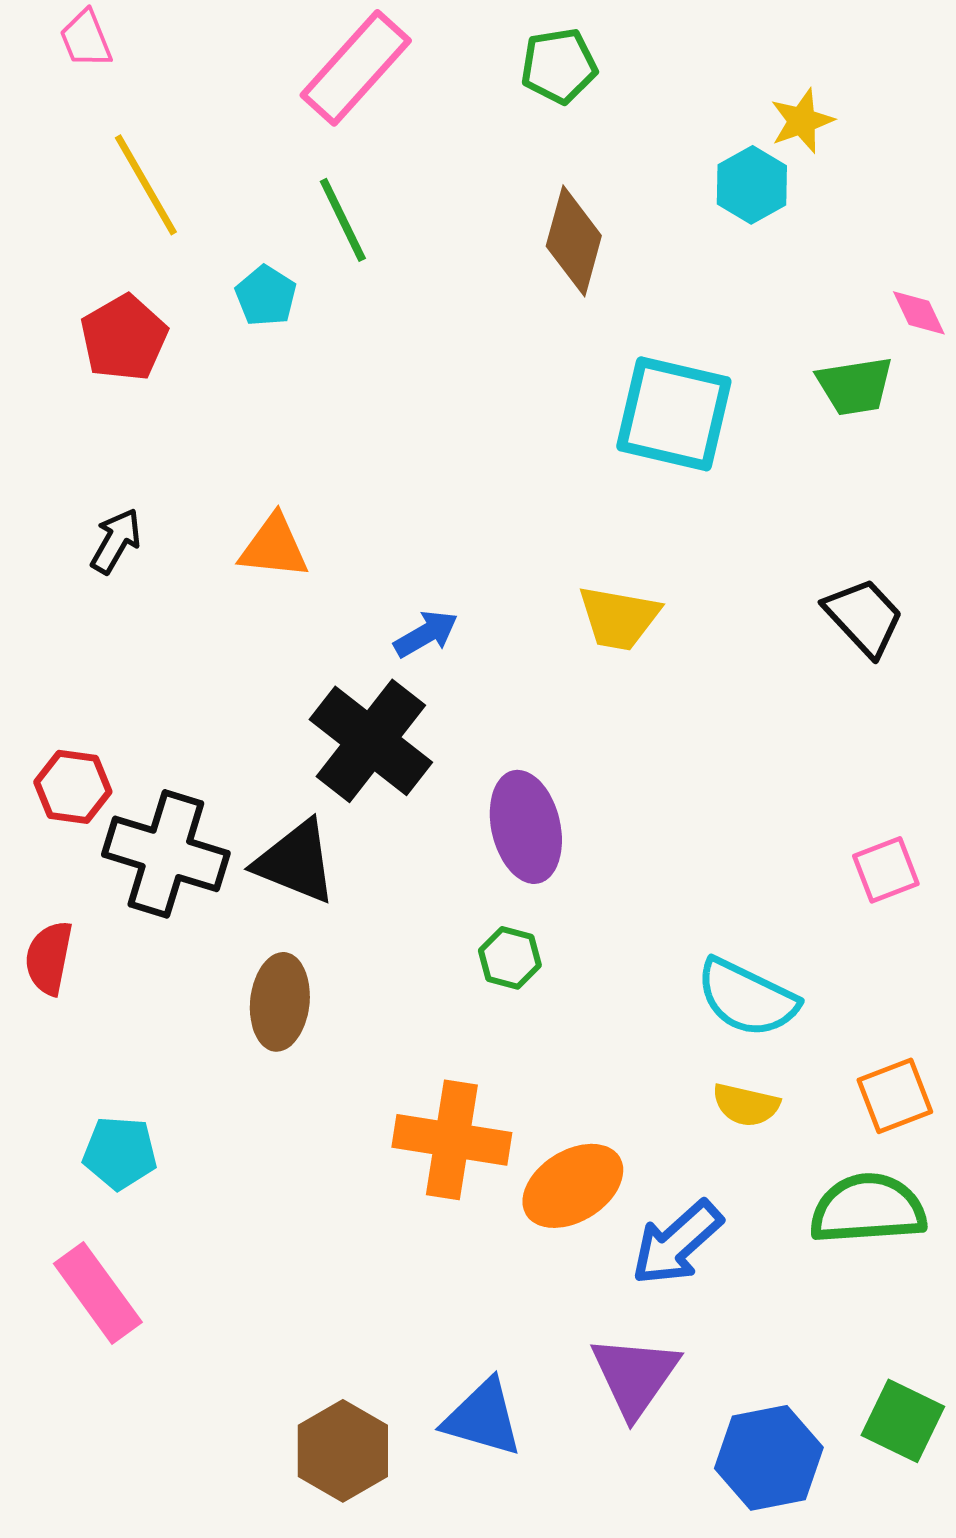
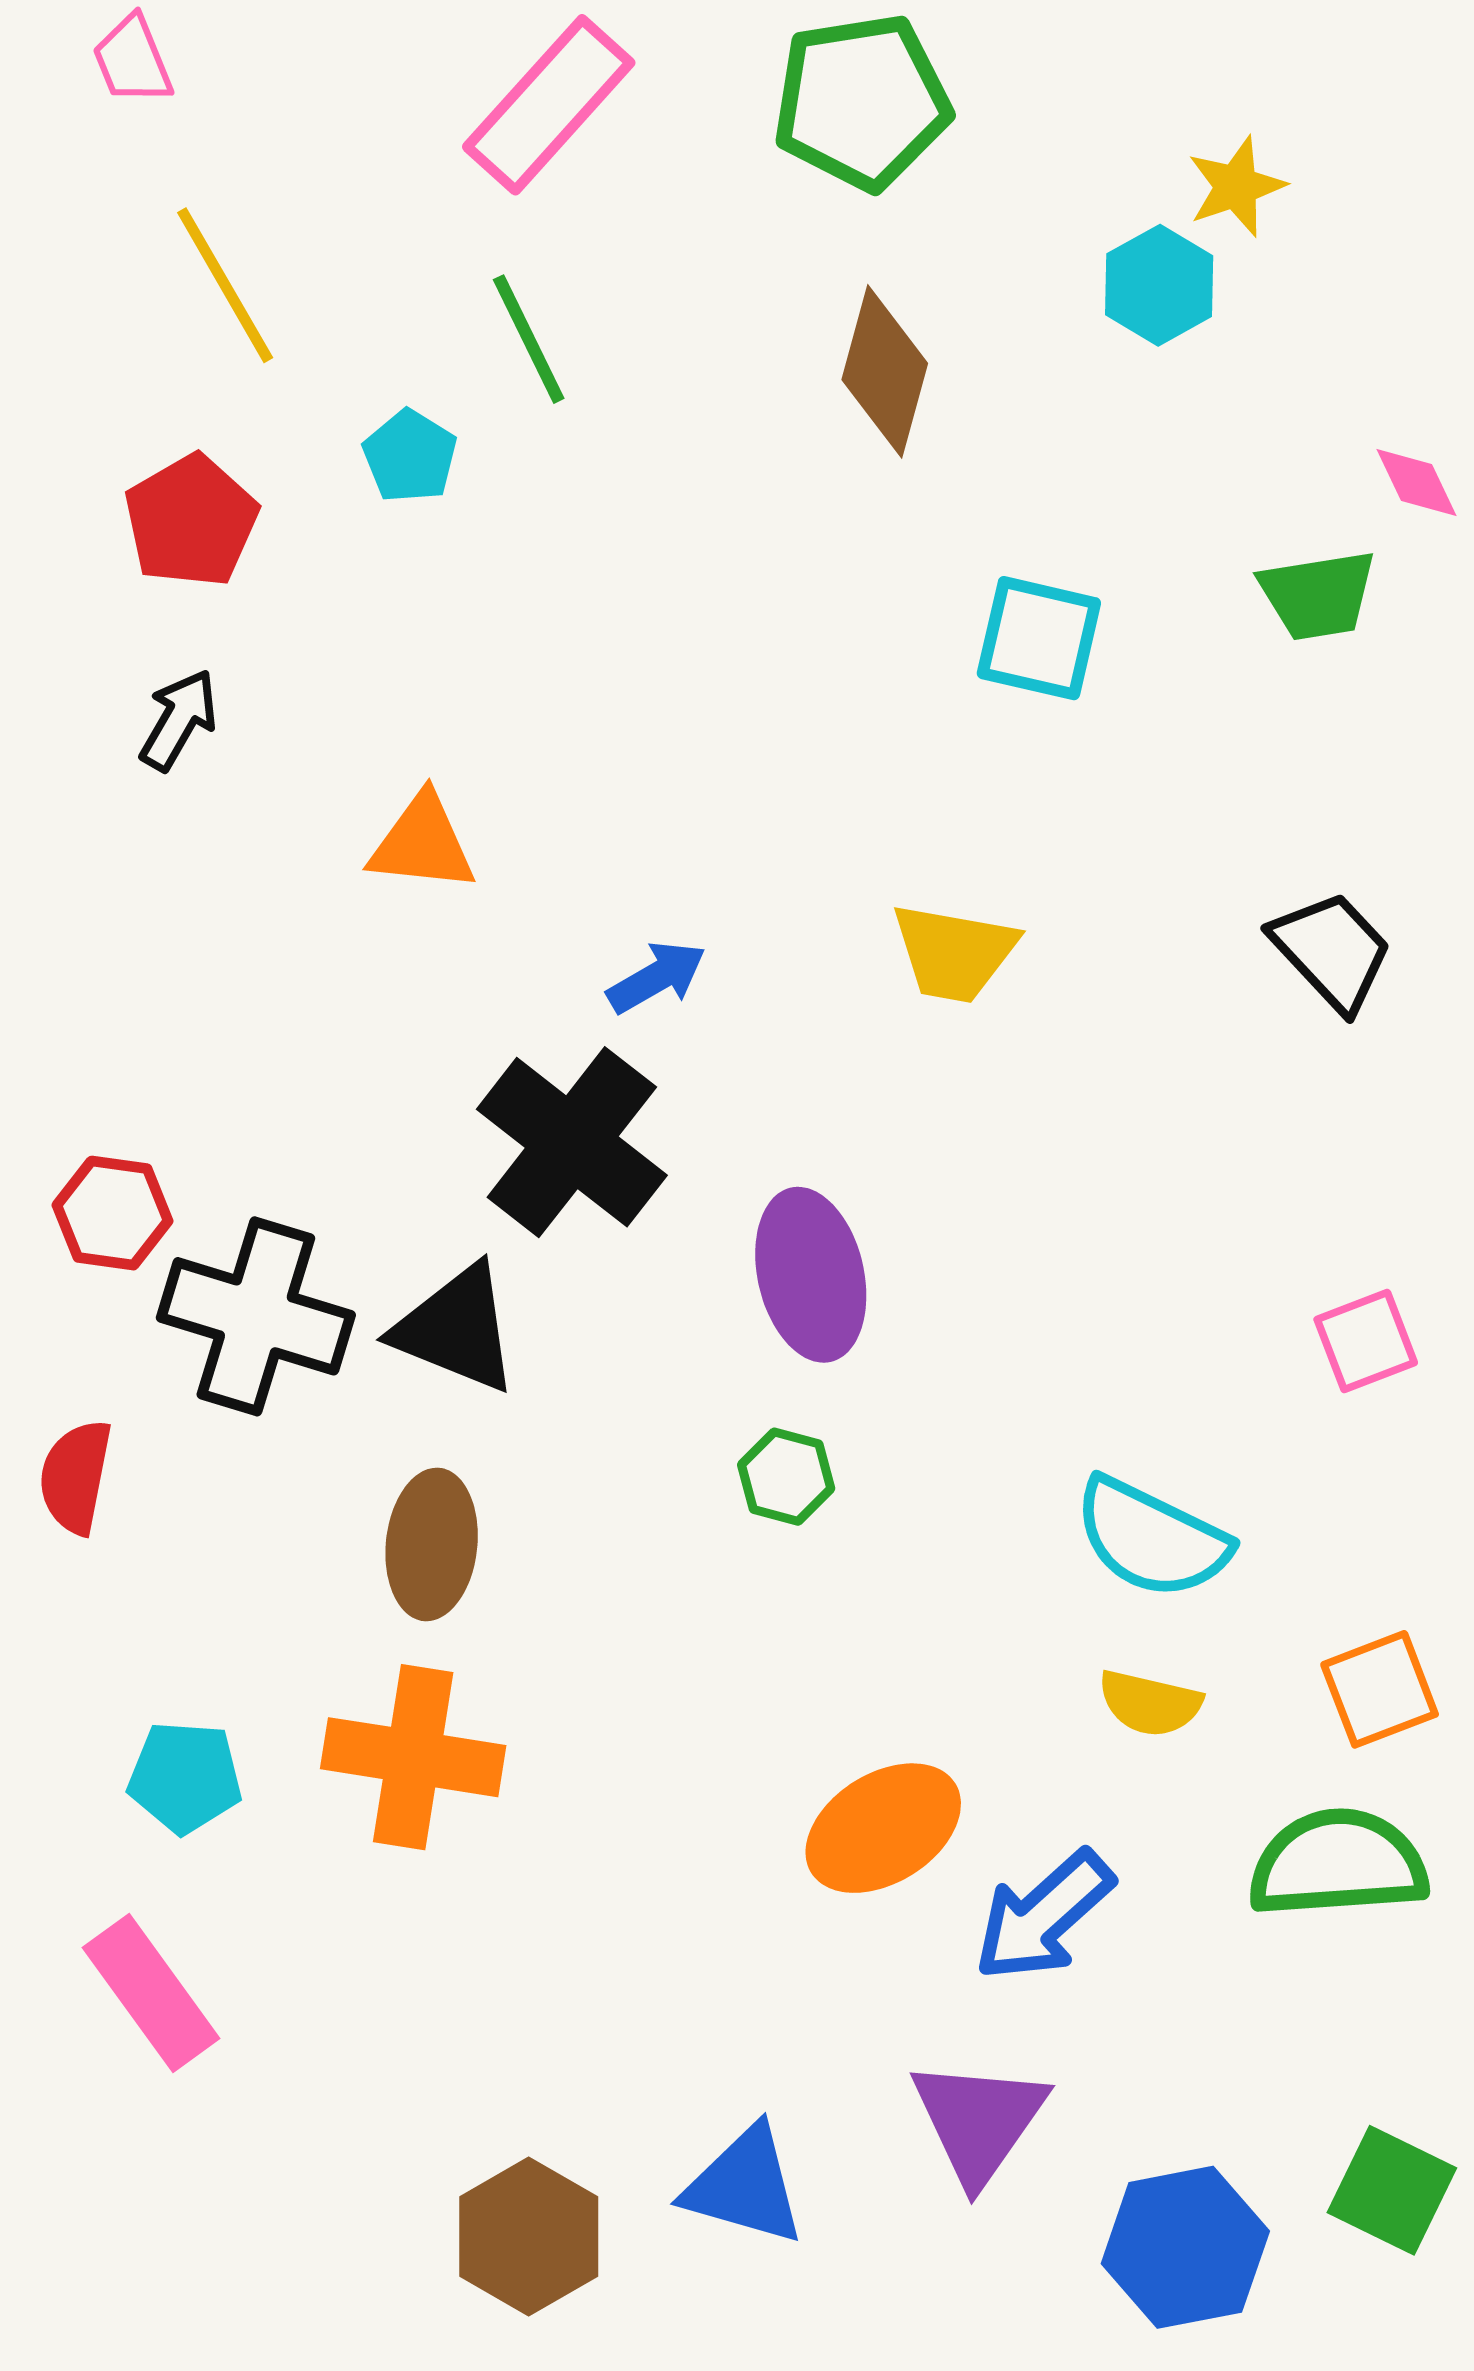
green pentagon: (559, 66) -> (862, 102), size x1.5
cyan square: (674, 414) -> (1039, 638), size x0.7
black arrow: (116, 541) -> (179, 720), moved
orange cross: (452, 1140) -> (413, 1757), moved

